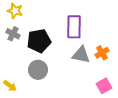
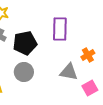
gray triangle: (81, 55) -> (69, 72), moved

